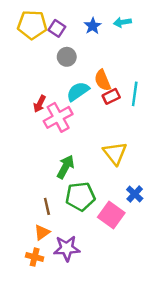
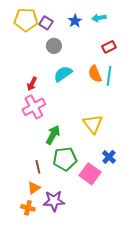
orange semicircle: (103, 80) -> (95, 74), moved
red rectangle: (111, 96) -> (109, 47), moved
pink cross: (58, 117) -> (34, 107), moved

